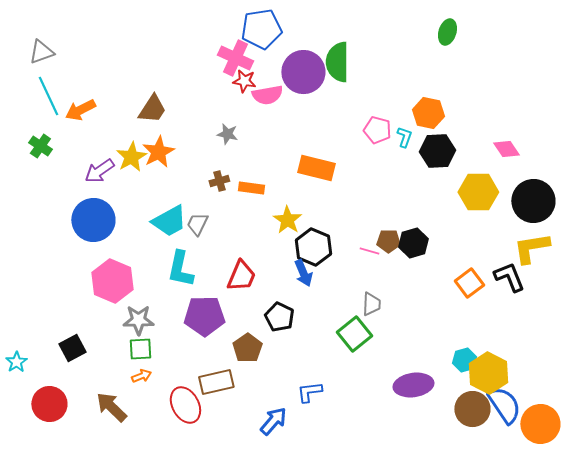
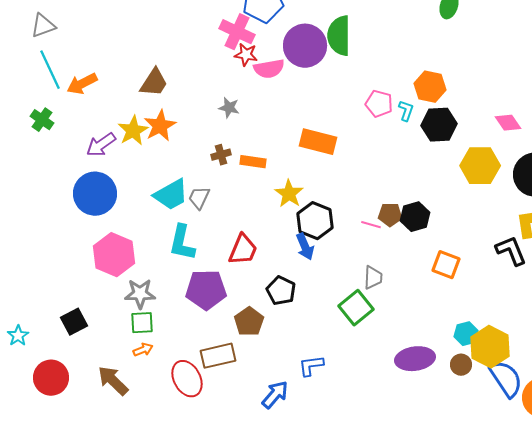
orange square: (469, 283) -> (446, 265), moved, turned -32
brown circle: (472, 409) -> (461, 365), moved, size x0.6

